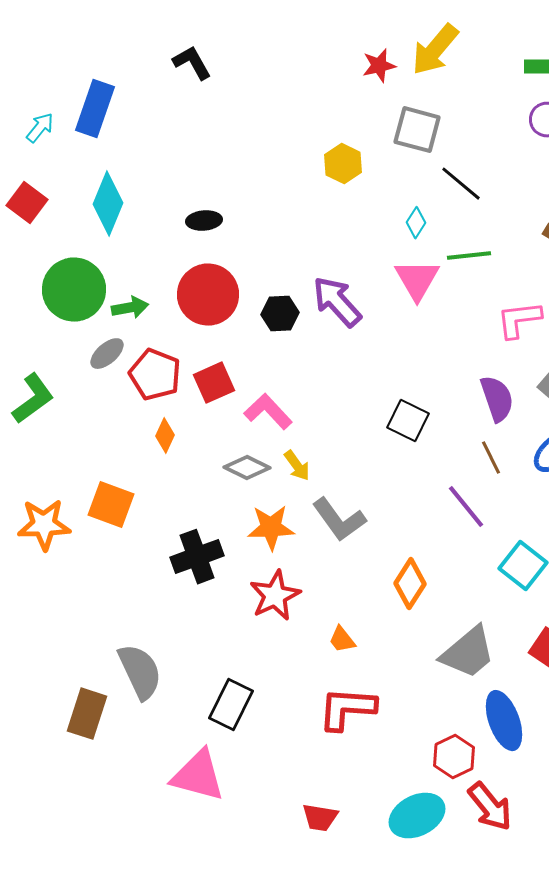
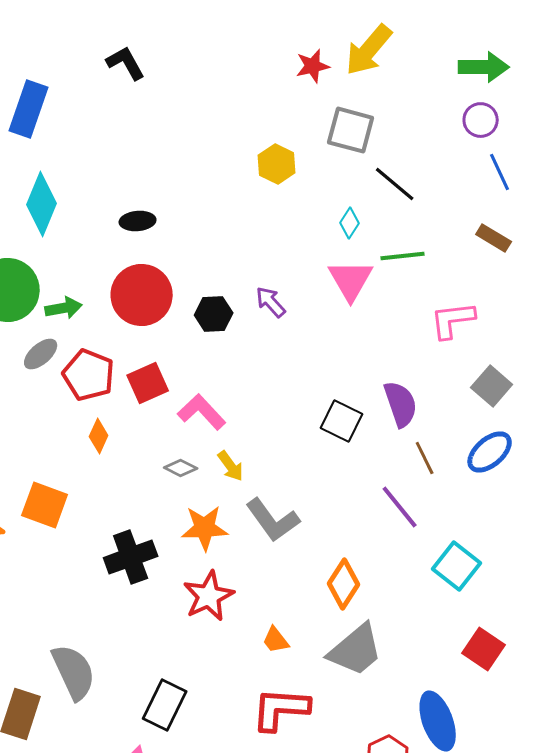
purple arrow: (337, 302) -> (271, 302), size x0.6
purple semicircle: (497, 399) -> (401, 404), moved
gray diamond: (247, 468) -> (181, 468), size x0.7
gray trapezoid: (468, 653) -> (356, 650), moved

